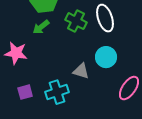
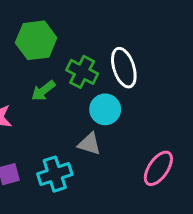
green arrow: (41, 27) -> (43, 91), moved
cyan circle: (106, 57) -> (105, 109), moved

